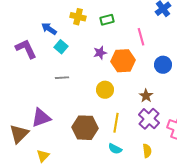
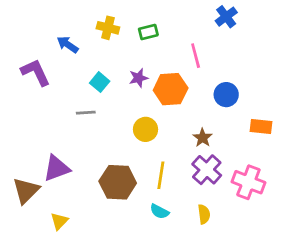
cyan square: (61, 47) -> (100, 82), moved

